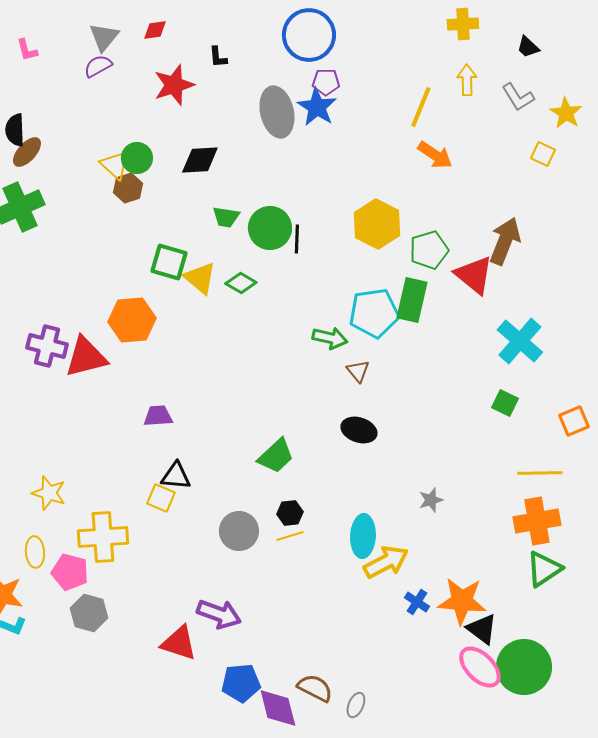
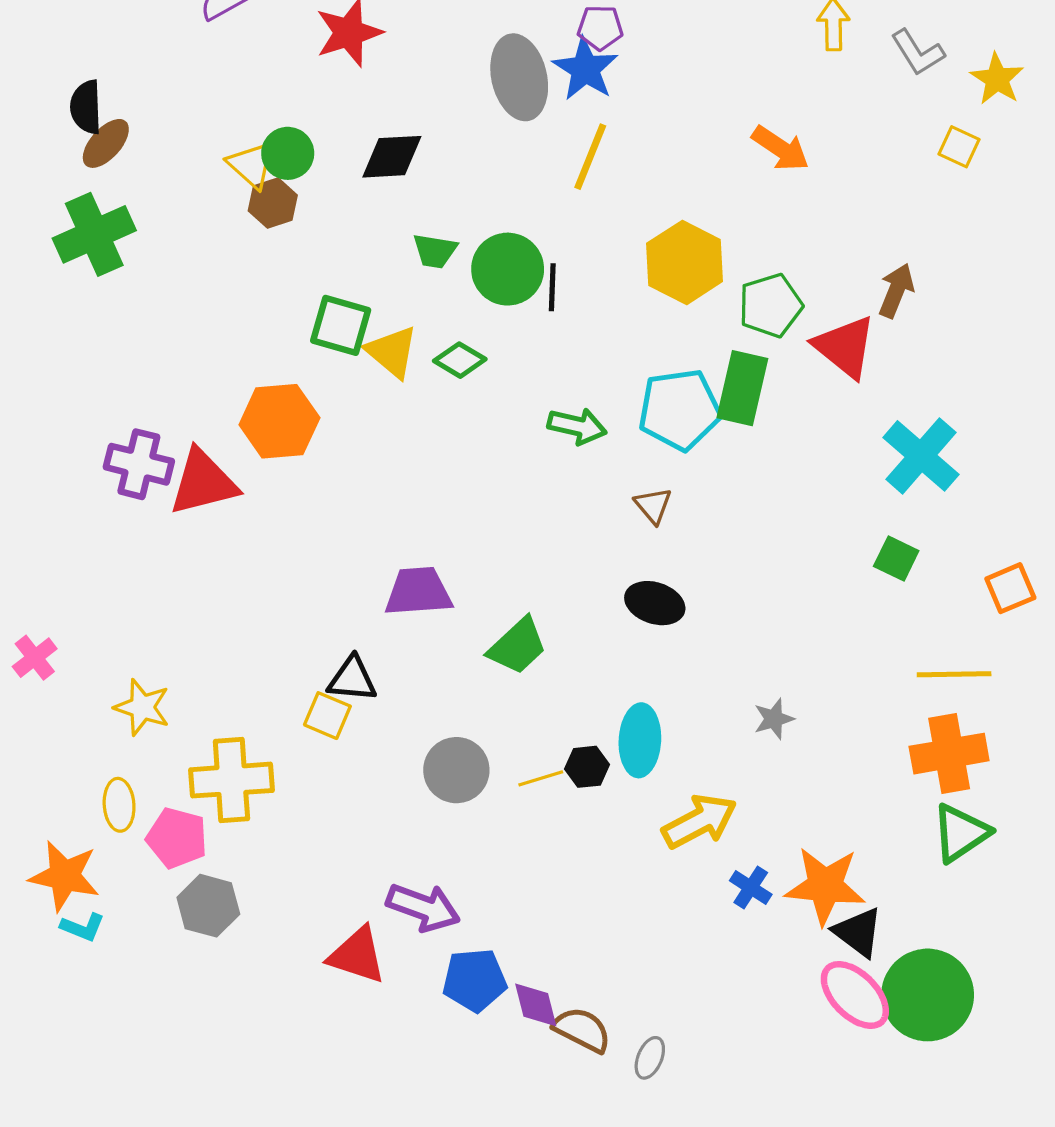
yellow line: (421, 107) -> (590, 157), moved
brown arrow: (505, 241) -> (896, 291), size x0.7
green arrow: (330, 338) -> (577, 426), moved
purple trapezoid: (158, 416) -> (418, 592), moved, size x1.4
black hexagon: (290, 513) -> (587, 767), moved
cyan ellipse: (363, 536) -> (640, 740), moved
blue pentagon: (241, 683) -> (475, 980), moved
purple diamond: (278, 708) -> (536, 1005), moved, size x0.7

